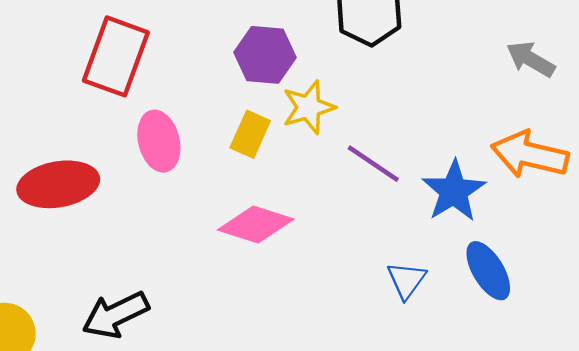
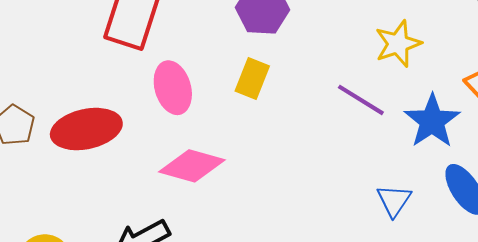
yellow star: (309, 107) -> (398, 44), moved
pink diamond: (256, 224) -> (192, 166), moved

